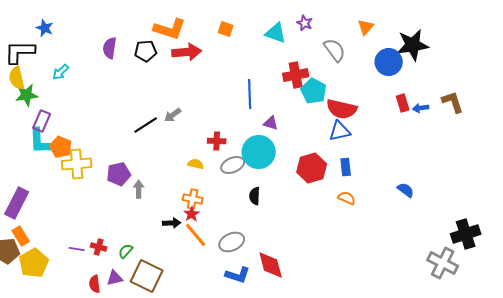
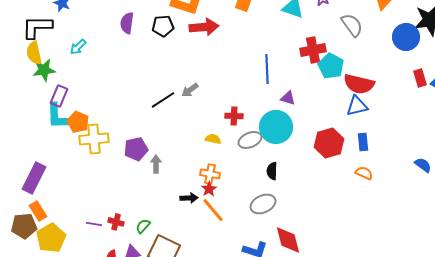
gray ellipse: (232, 242) -> (263, 204), moved

